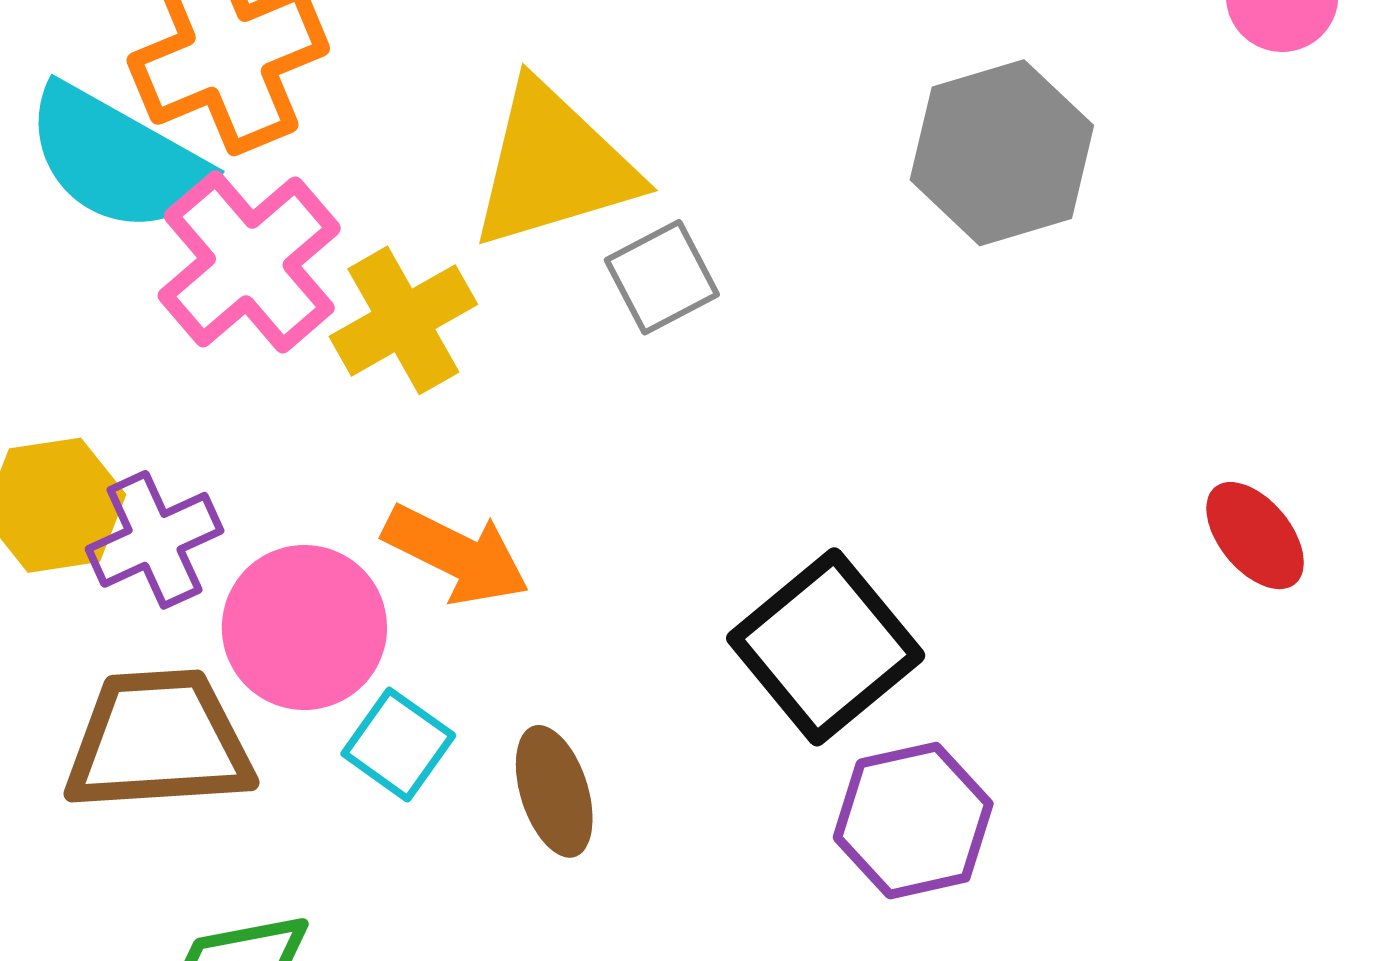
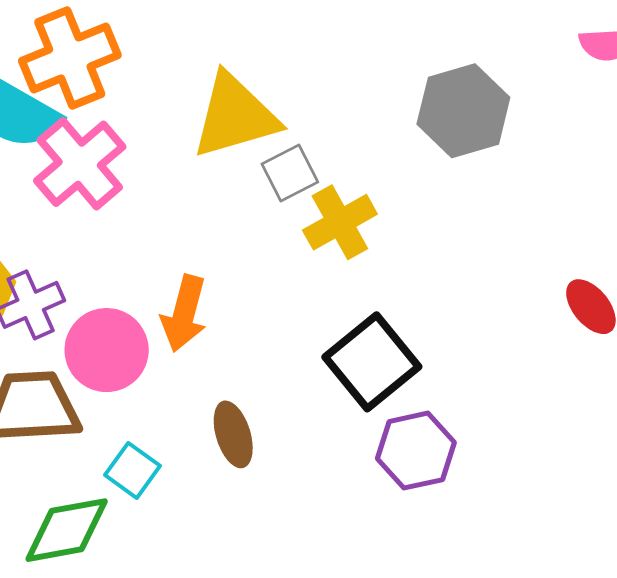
yellow cross: (403, 320) -> (340, 222), moved
orange arrow: (456, 555) -> (184, 313), turned 78
cyan square: (398, 745) -> (132, 470), moved

